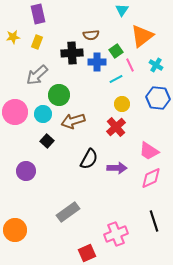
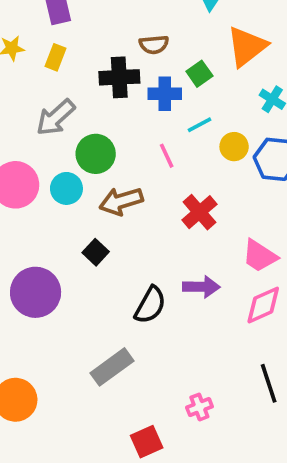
pink line: (130, 65) -> (167, 156), moved
yellow circle: (122, 104) -> (234, 147), moved
black square: (47, 141) -> (96, 252), moved
black semicircle: (89, 159) -> (150, 305), moved
purple circle: (26, 171) -> (36, 292), size x1.4
pink cross: (116, 234) -> (199, 407), size x0.6

